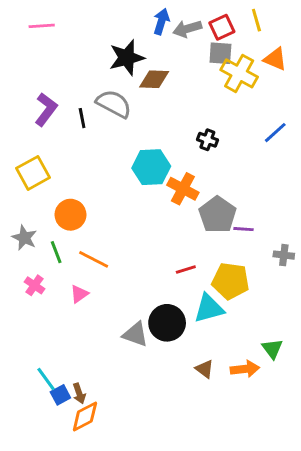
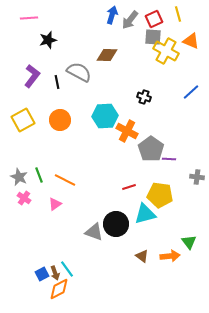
gray arrow: (187, 29) -> (130, 20), turned -36
black star: (127, 58) -> (48, 40), moved, size x0.7
orange circle: (70, 215) -> (60, 120), moved
gray star: (24, 238) -> (19, 177), moved
cyan line: (46, 379) -> (67, 269), moved

